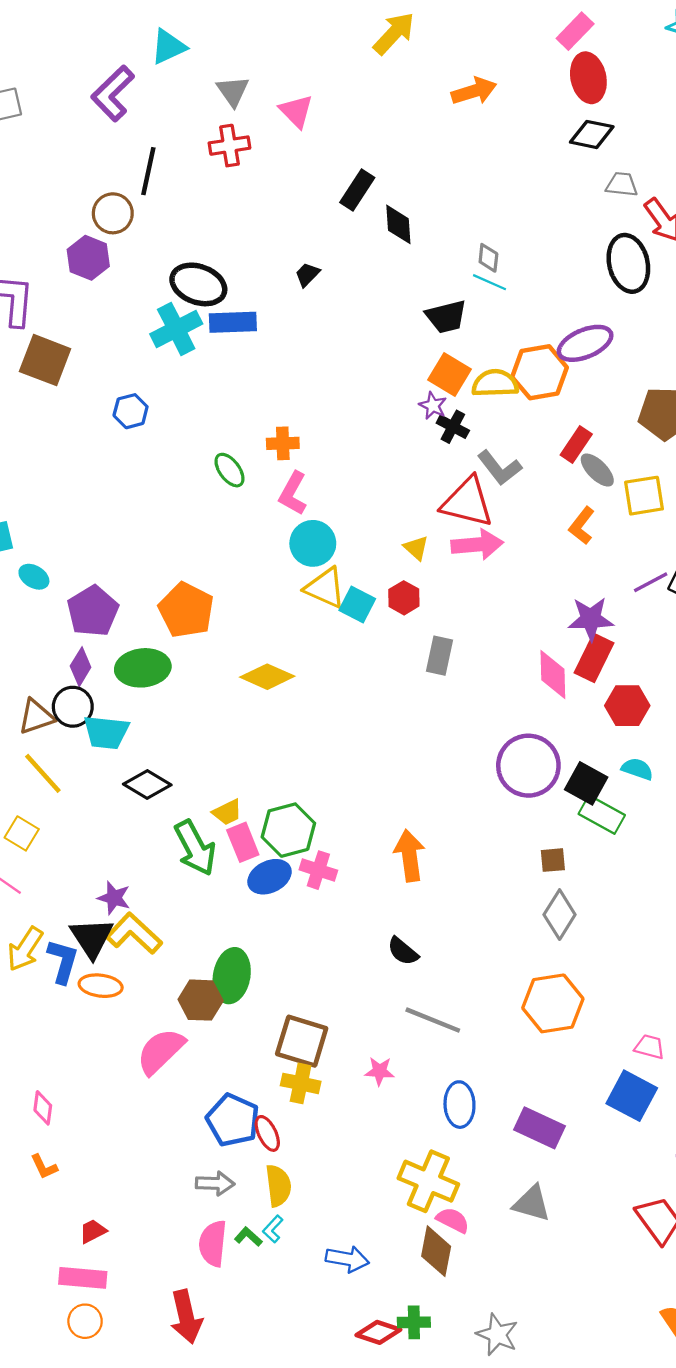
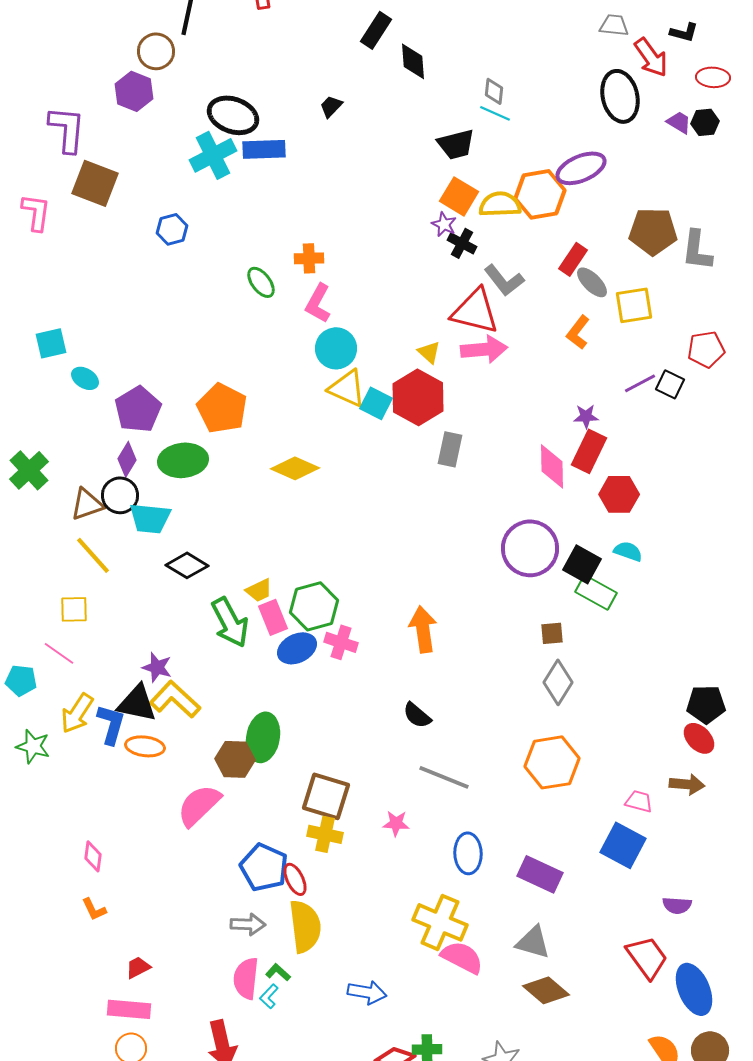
red hexagon: (404, 598) -> (418, 397), size x1.8
purple star: (591, 619) -> (586, 416), size x0.6
yellow square: (22, 833) -> (74, 609), turned -32
black triangle: (92, 938) -> (137, 703), turned -45
yellow semicircle: (278, 1186) -> (305, 926), size x1.4
pink semicircle: (453, 1220) -> (462, 957), size x1.4
cyan L-shape: (273, 1229) -> (269, 996), moved
brown diamond: (436, 1251) -> (546, 990), moved, turned -60

